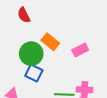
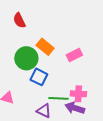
blue square: (34, 73) -> (39, 77), moved

